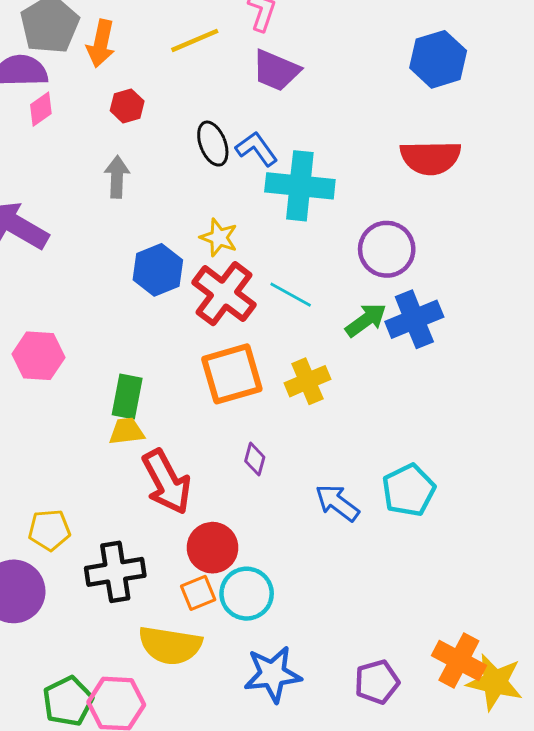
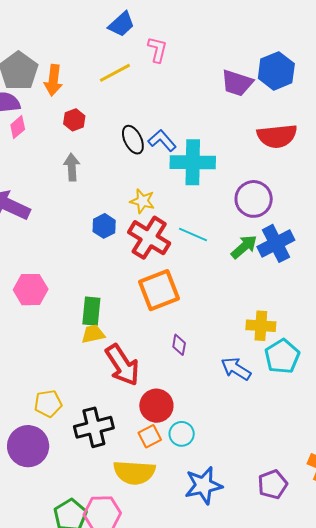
purple trapezoid: (276, 70) -> (237, 83), moved
blue hexagon: (158, 270) -> (104, 226), size x0.7
yellow cross: (307, 381) -> (261, 326), moved, turned 32
cyan circle: (247, 594) -> (182, 434), size x0.7

